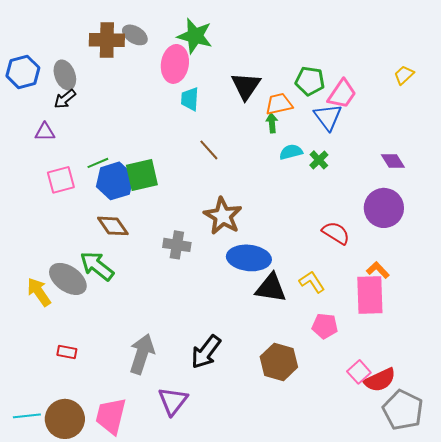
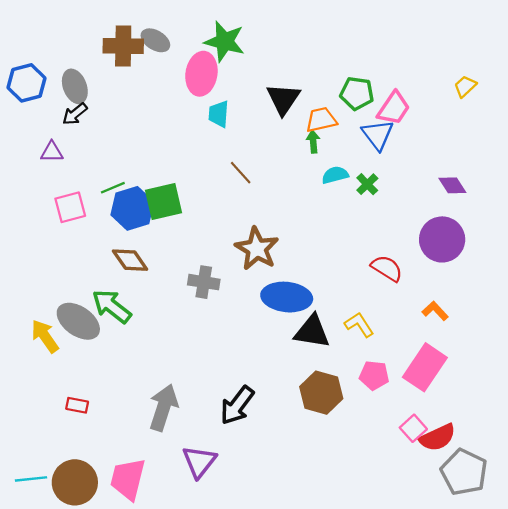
pink rectangle: (370, 295) -> (425, 367), moved, turned 36
brown hexagon: (279, 362) -> (321, 393), moved

